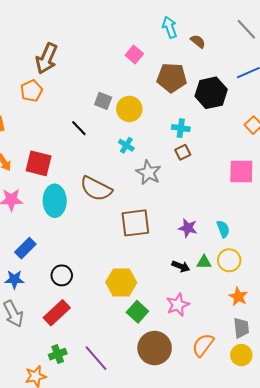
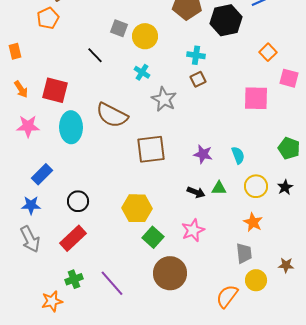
yellow circle: (229, 260) -> (256, 186), moved
gray trapezoid: (241, 328) -> (244, 253), moved
orange semicircle: (203, 345) -> (227, 296), moved

